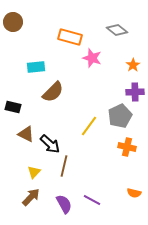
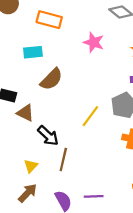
orange rectangle: (70, 37) -> (49, 20), moved
brown triangle: (26, 134) -> (25, 113), moved
purple line: (92, 200) -> (94, 196), turned -30

